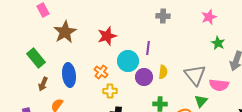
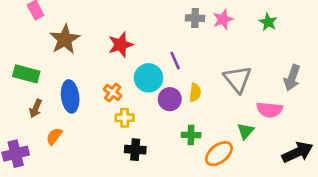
pink star: (209, 17) -> (223, 19), moved
green star: (218, 43) -> (268, 22), moved
purple line: (148, 48) -> (175, 61), turned -32
green rectangle: (36, 58) -> (26, 74), turned -36
gray triangle: (195, 75) -> (238, 79), moved

